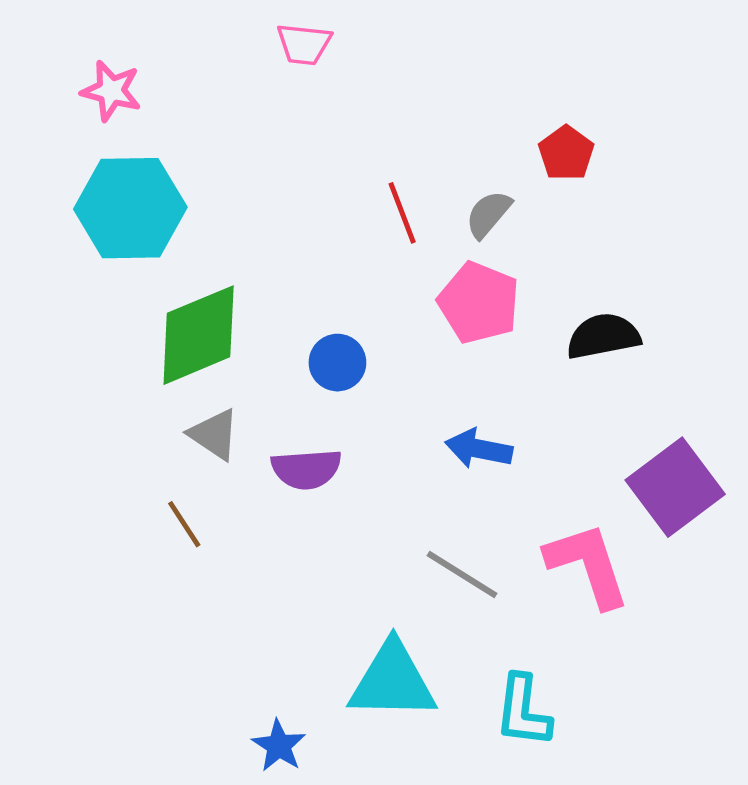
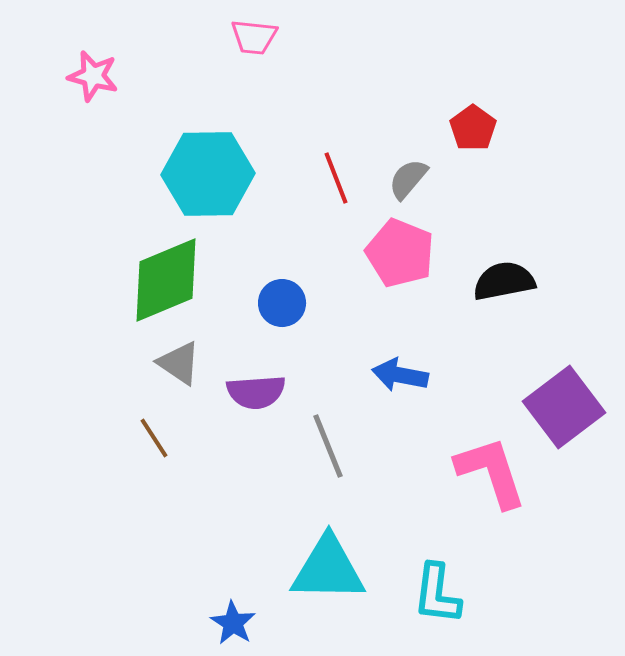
cyan hexagon: (130, 208) -> (208, 174), moved
gray line: (462, 574) -> (328, 446), moved, turned 36

